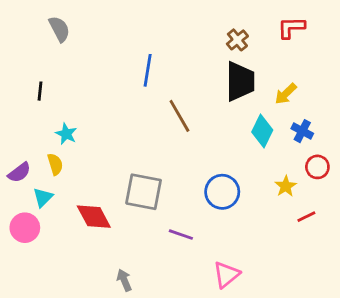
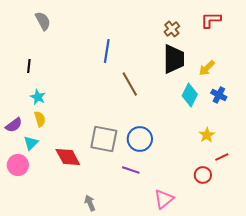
cyan star: (66, 134) -> (38, 97), moved
red circle: (317, 167) -> (203, 175), moved
blue circle: (222, 192) -> (140, 139), moved

